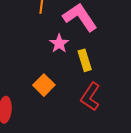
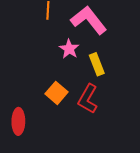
red L-shape: (90, 97) -> (88, 99), moved

